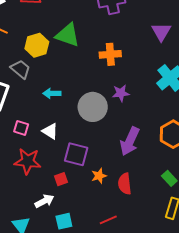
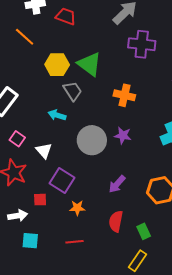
gray trapezoid: (21, 69) -> (73, 91), moved
purple arrow: (130, 141) -> (117, 184), size x0.7
red semicircle: (125, 184) -> (116, 221), moved
red line: (108, 220) -> (75, 242), moved

